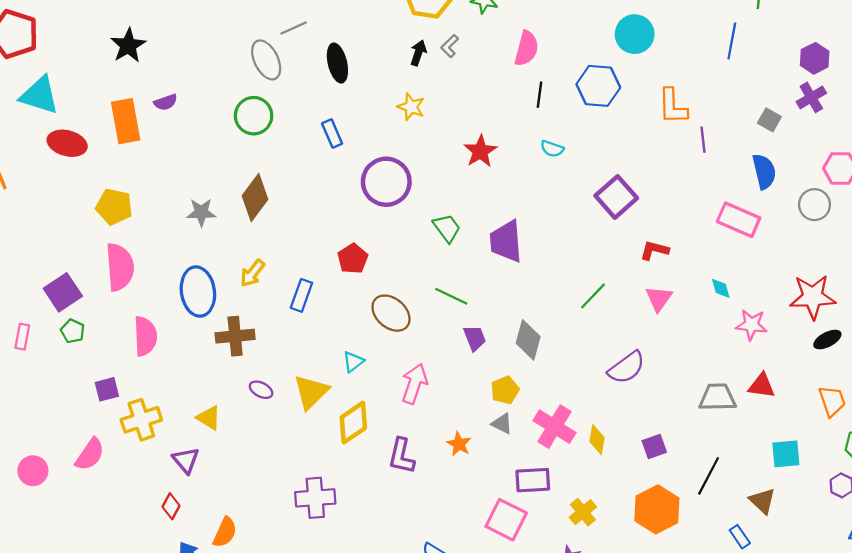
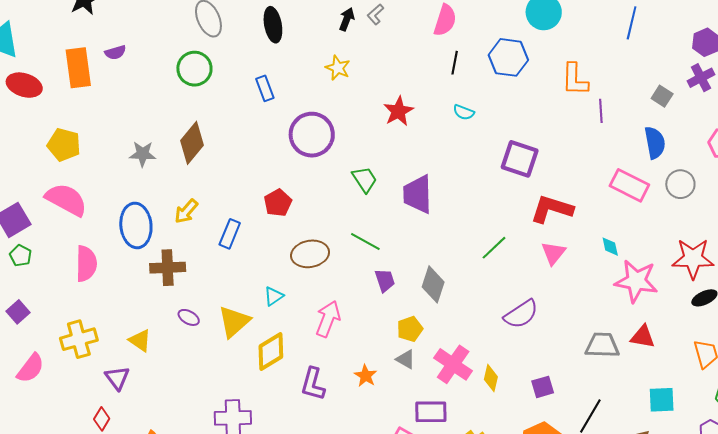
purple square: (616, 197) -> (520, 159), turned -33
gray circle: (814, 205) -> (680, 184), moved
red L-shape: (654, 250) -> (552, 209), size x1.6
pink semicircle: (120, 267) -> (66, 200), turned -60
brown ellipse: (391, 313) -> (310, 254), turned -54
pink star: (751, 325) -> (636, 281), size x1.5
purple square: (107, 389) -> (18, 312), moved, turned -30

